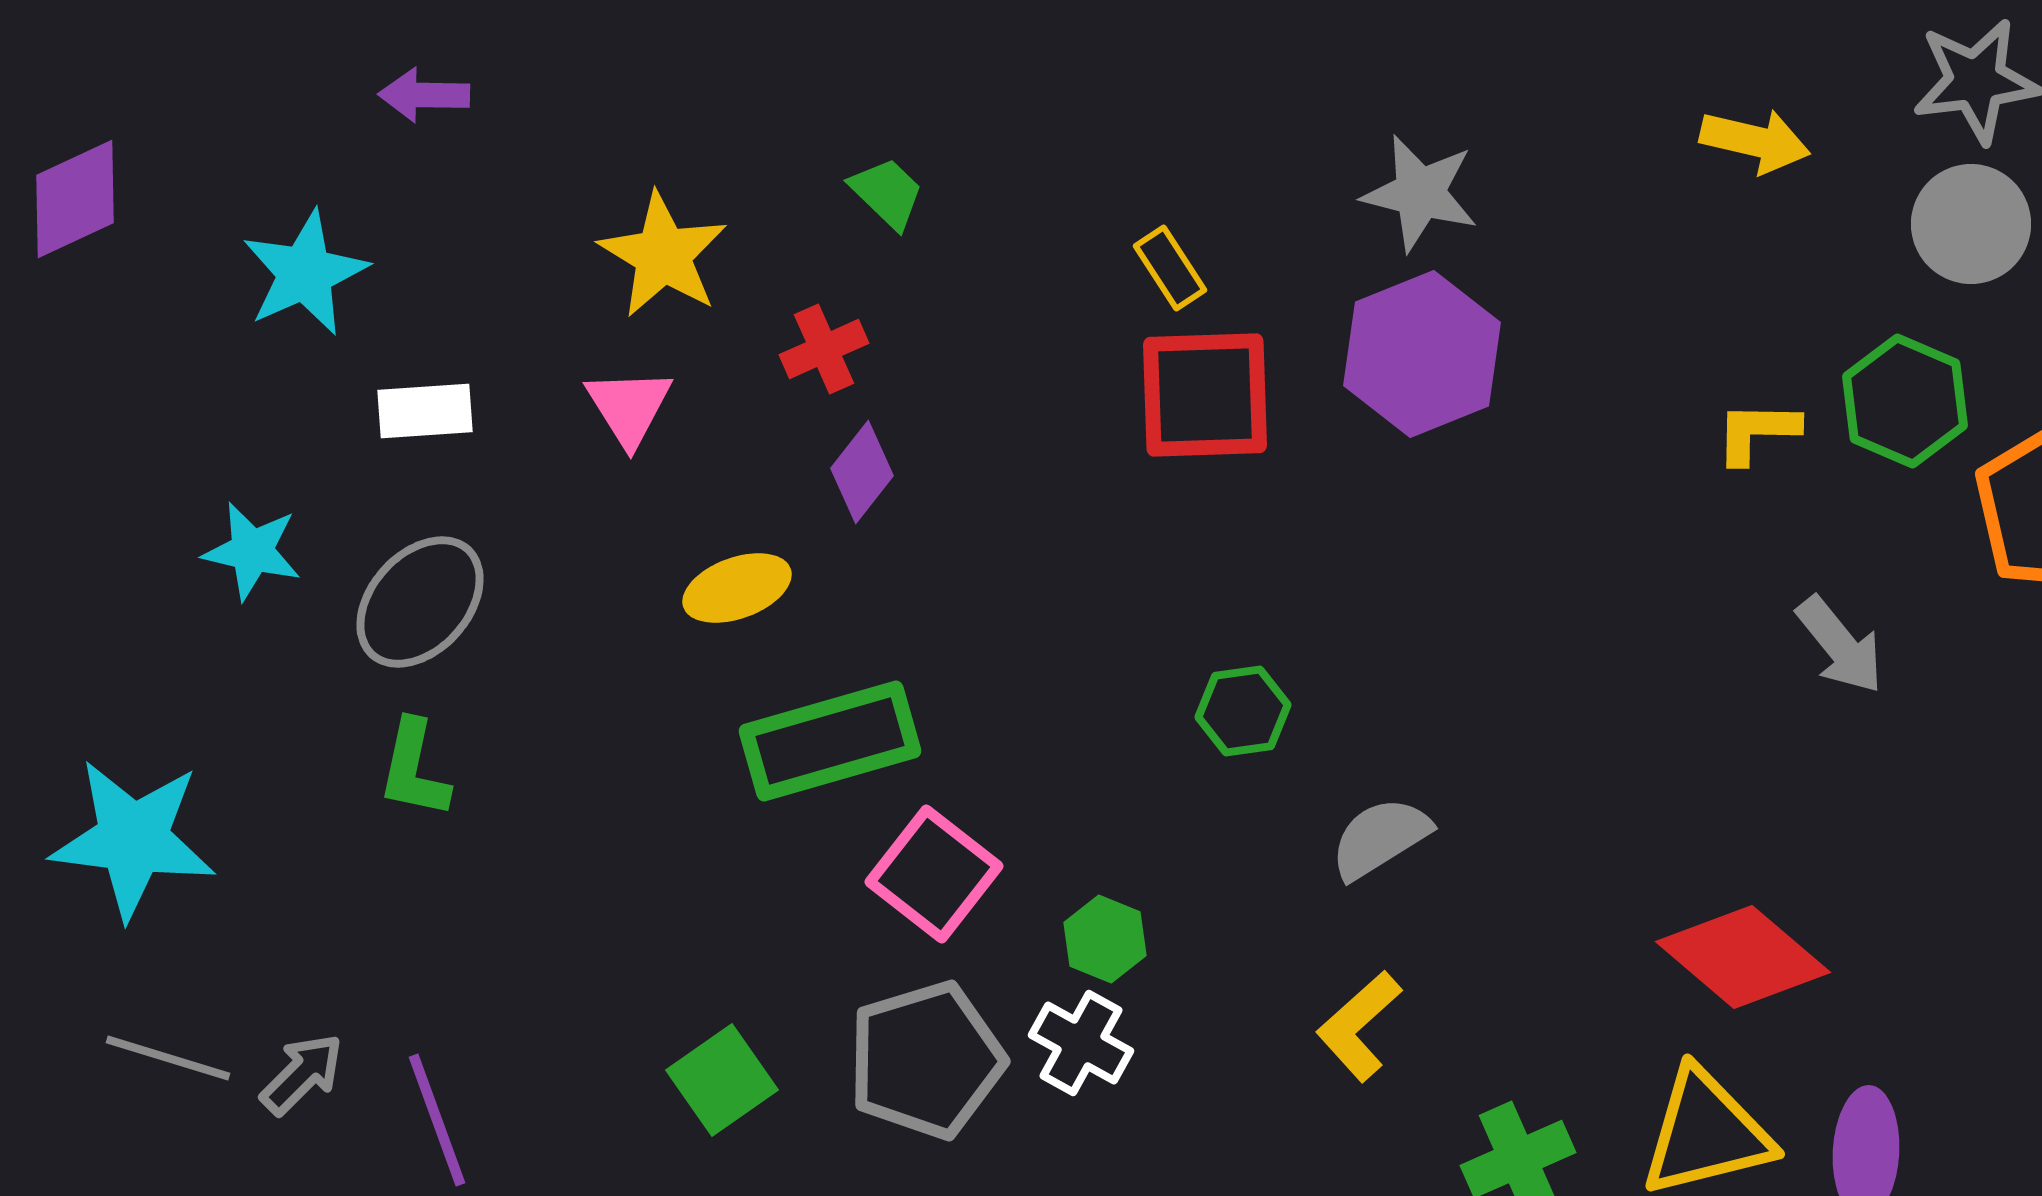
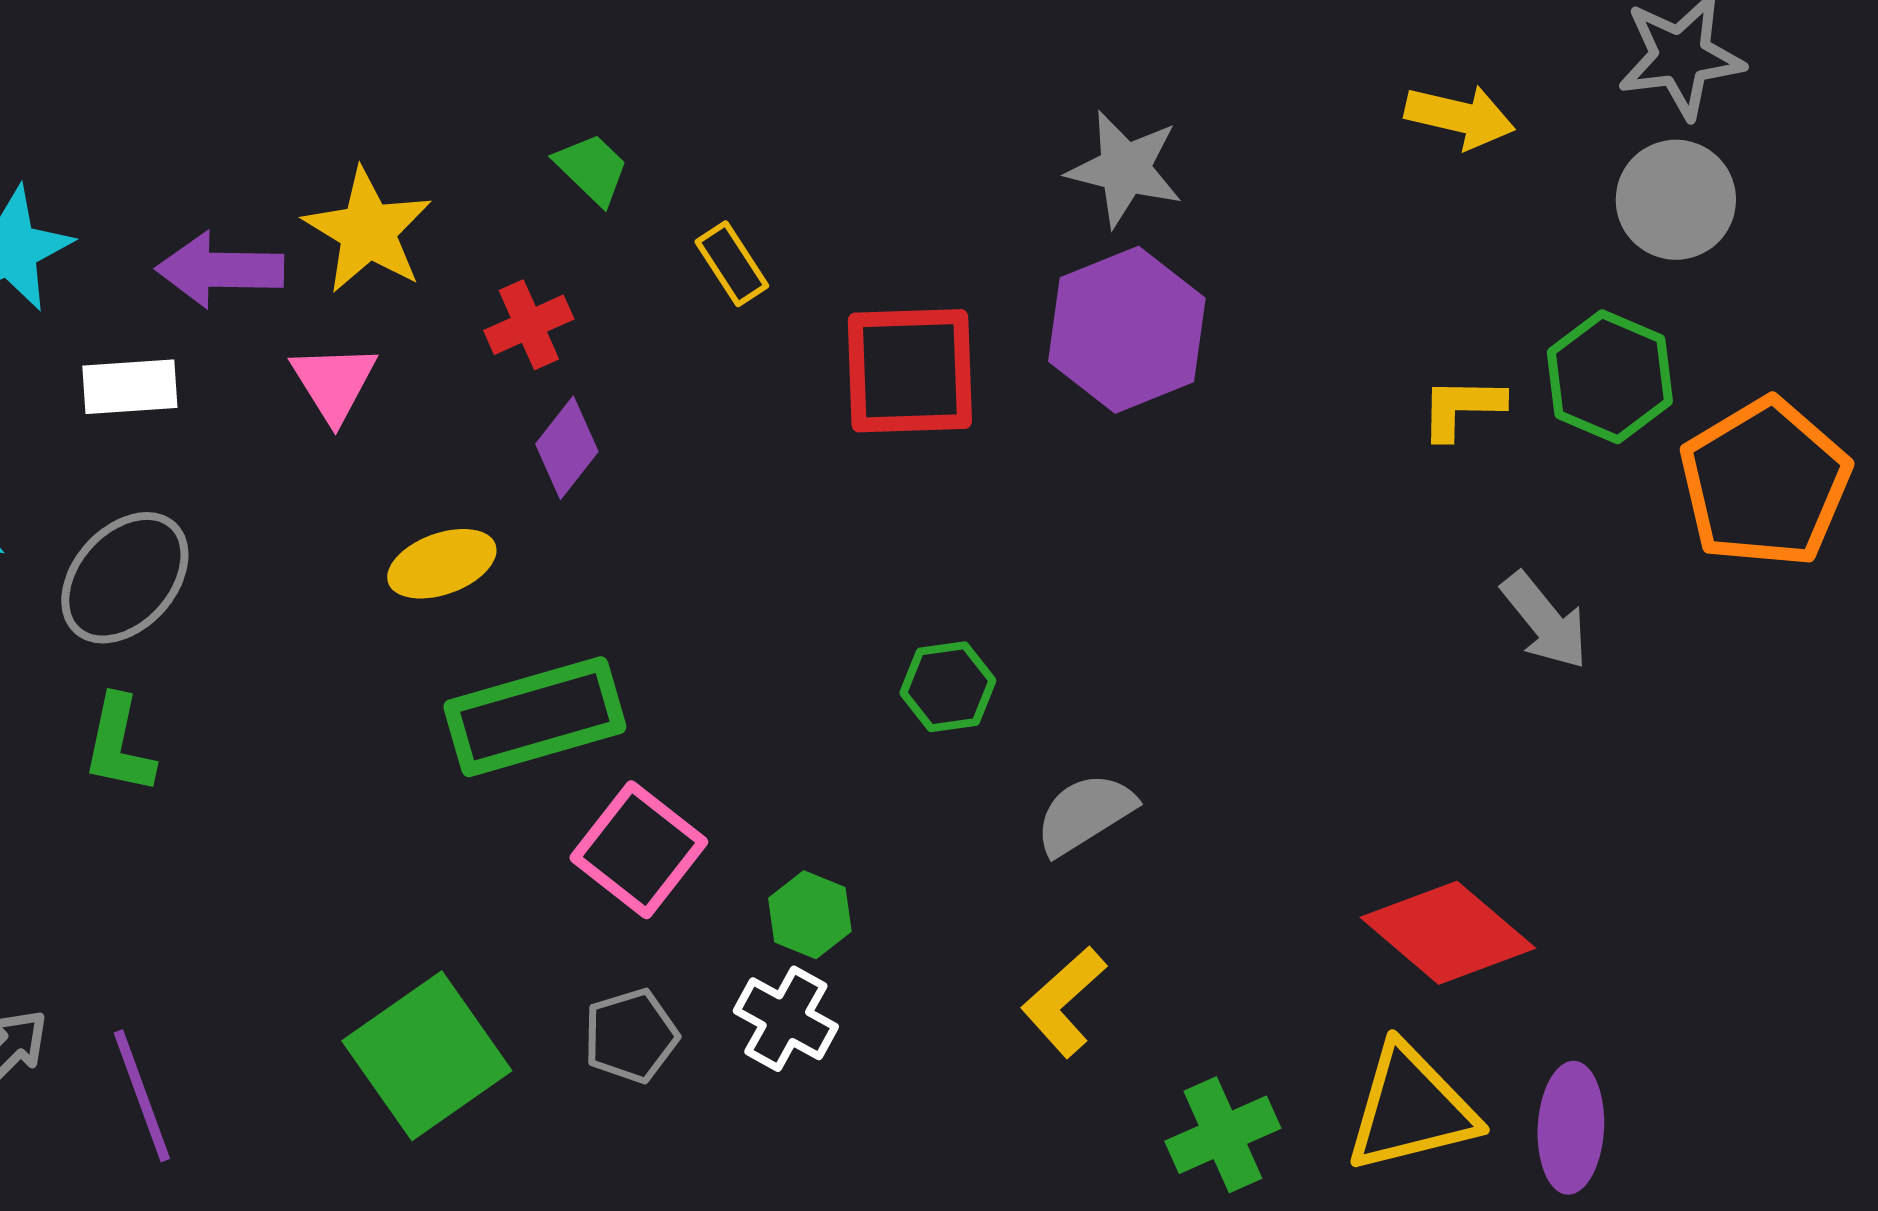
purple arrow: (424, 95) -> (220, 270), moved, size x1.4
yellow rectangle: (1170, 268) -> (732, 264), moved
gray pentagon: (926, 1060) -> (631, 1036), size x0.6
green square: (722, 1080) -> (427, 1056), size x1.5

